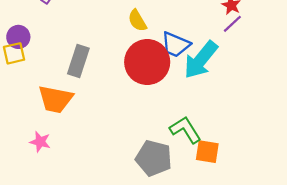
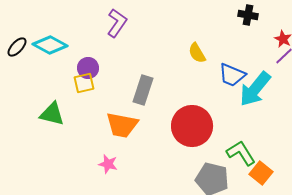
red circle: (147, 62) -> (192, 126), moved
orange square: (207, 152) -> (261, 173), turned 30

